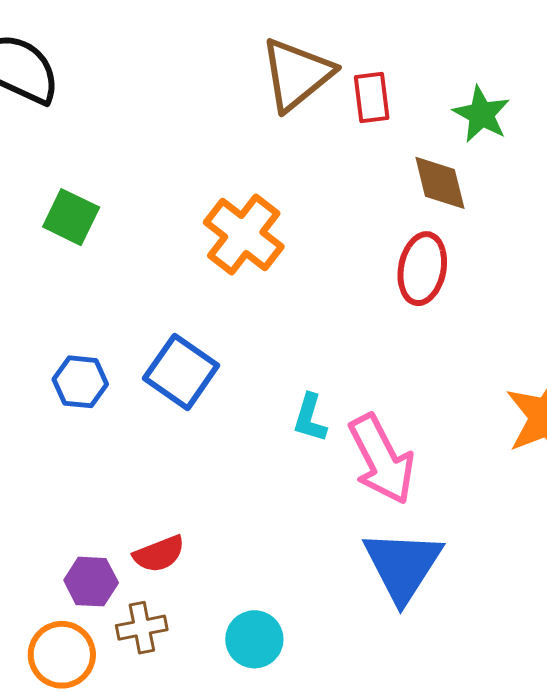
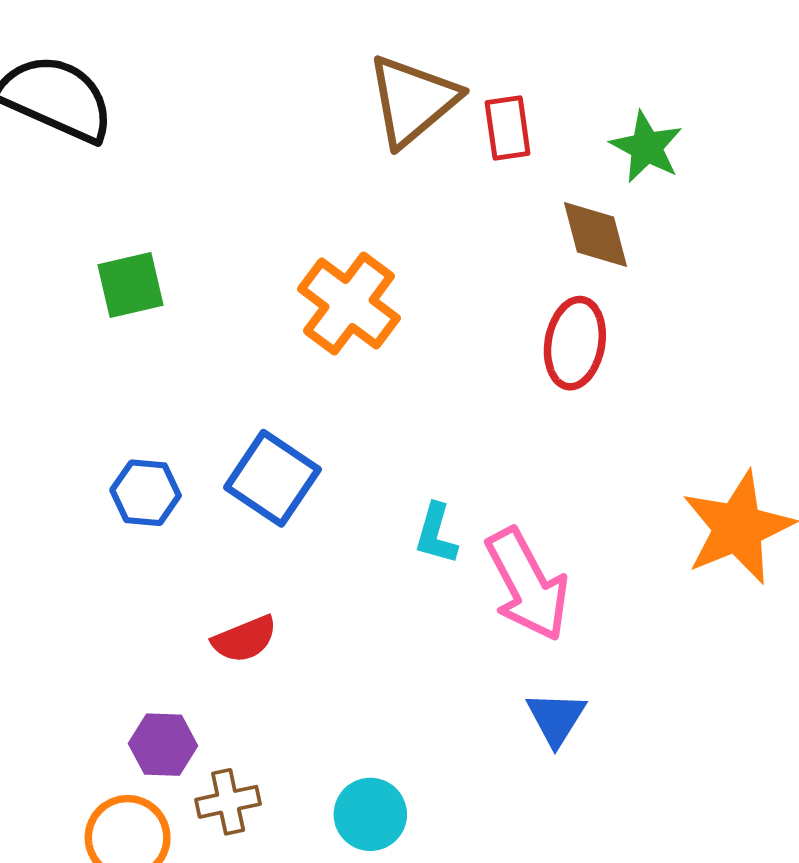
green square: (71, 217) -> (131, 285), turned -38
red semicircle: (159, 554) -> (245, 639), moved
blue triangle: (403, 566) -> (556, 718), size x0.6

